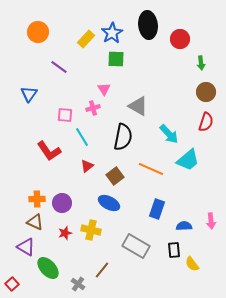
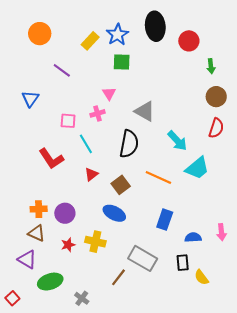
green ellipse: (48, 268) -> (50, 282), turned -65
brown line: (102, 270) -> (118, 277), moved

